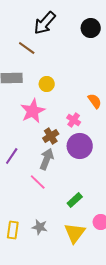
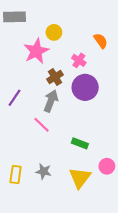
yellow circle: (47, 84) -> (54, 32), moved
green rectangle: (75, 200) -> (80, 143), turned 63

